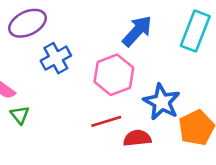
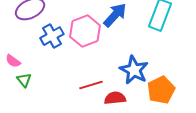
pink hexagon: (114, 75) -> (85, 31), moved

